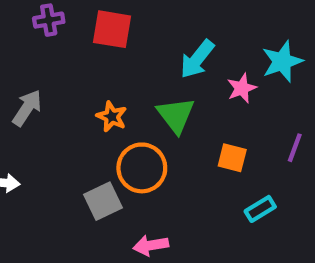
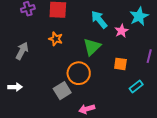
cyan arrow: (197, 59) -> (99, 20), turned 108
green triangle: (176, 115) -> (92, 47), turned 30
orange star: (112, 117) -> (56, 39), moved

